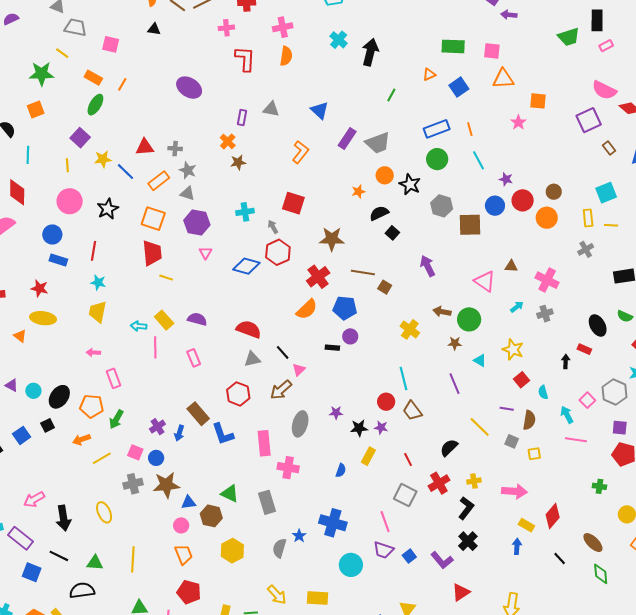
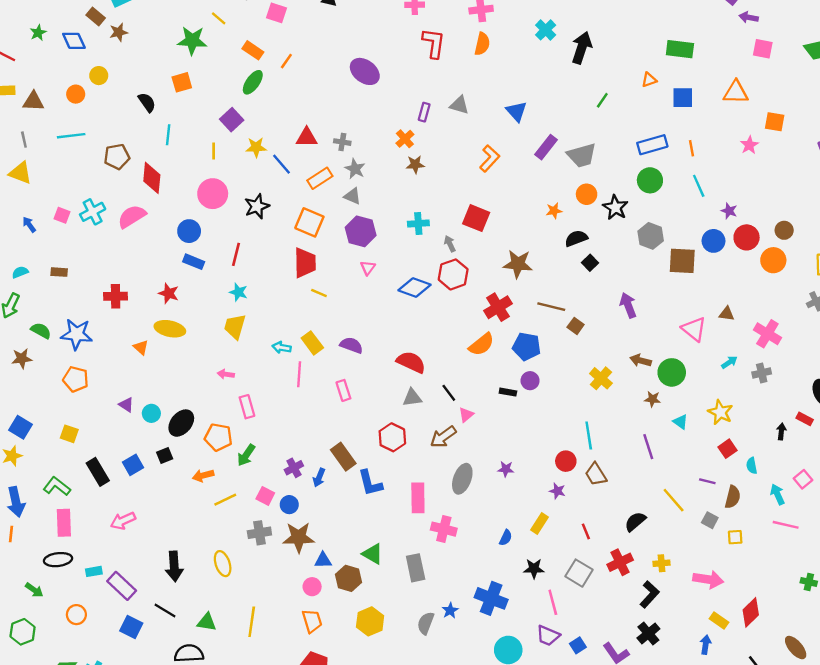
pink square: (492, 51) -> (763, 49), moved
blue square: (459, 87) -> (683, 98), turned 30
black star: (359, 428) -> (534, 569), moved
pink arrow: (34, 499) -> (123, 521), moved

